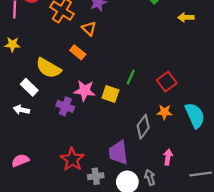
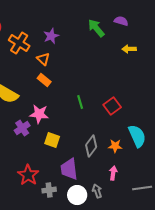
orange rectangle: (78, 52) -> (44, 80), moved
green line: (131, 77) -> (80, 102), turned -40
yellow square: (110, 94) -> (52, 140), moved
purple cross: (65, 106) -> (22, 128), turned 35
orange star: (165, 112) -> (115, 146), moved

